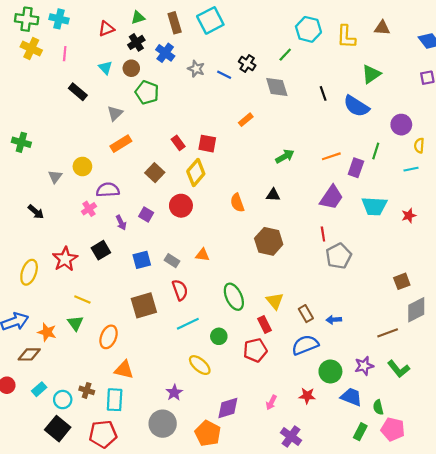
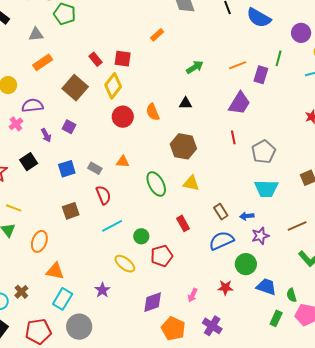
gray triangle: (115, 113) -> (36, 34), turned 42
brown square: (155, 173) -> (75, 88), size x1.4
red circle: (181, 206) -> (123, 117), moved
cyan trapezoid: (374, 206) -> (266, 189), moved
gray pentagon: (339, 256) -> (264, 152), moved
green ellipse: (234, 297) -> (156, 184), moved
yellow triangle: (275, 301) -> (191, 183), moved, turned -36
brown square: (144, 305) -> (71, 211), size x0.7
red pentagon: (255, 350) -> (162, 256), moved
purple star: (364, 366) -> (260, 236), moved
brown cross: (87, 390) -> (21, 292), turned 32
cyan rectangle: (115, 400) -> (63, 299), moved, turned 30
gray circle: (163, 424) -> (79, 327), moved
orange pentagon: (208, 433) -> (173, 329), moved

